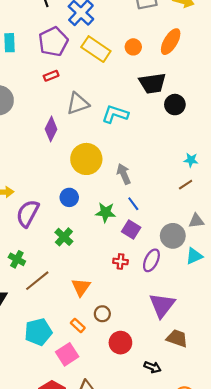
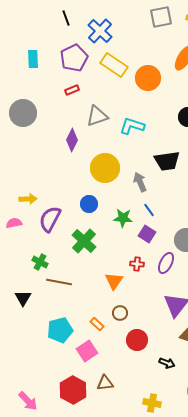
orange circle: (133, 47) -> (148, 78), moved, size x1.6
black trapezoid: (152, 83) -> (167, 161), moved
green cross: (64, 237) -> (84, 241), size x1.4
brown line: (37, 281) -> (59, 282), turned 50
orange triangle: (81, 287) -> (114, 281), moved

